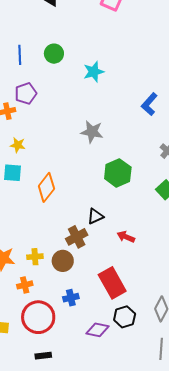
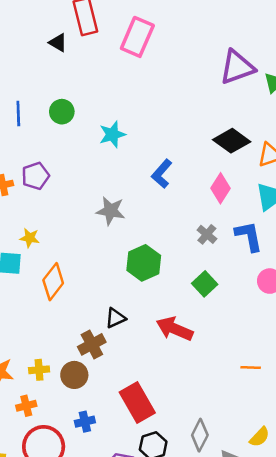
purple pentagon: (26, 93) -> (35, 176), moved
blue L-shape: (149, 104) -> (162, 174), moved
yellow star: (18, 145) -> (30, 238), moved
red arrow: (126, 237) -> (175, 329), moved, size x1.6

